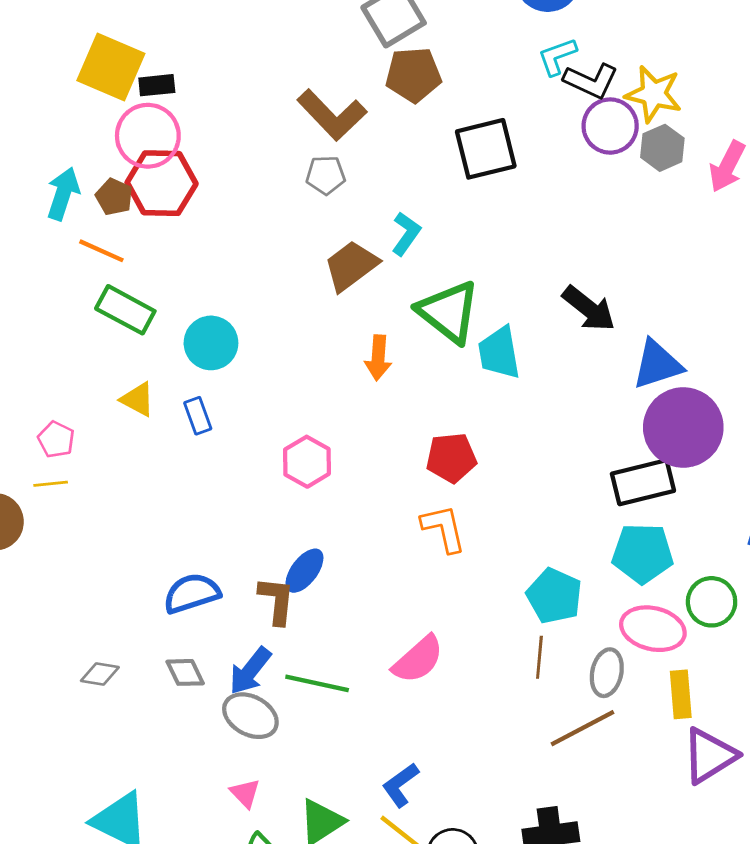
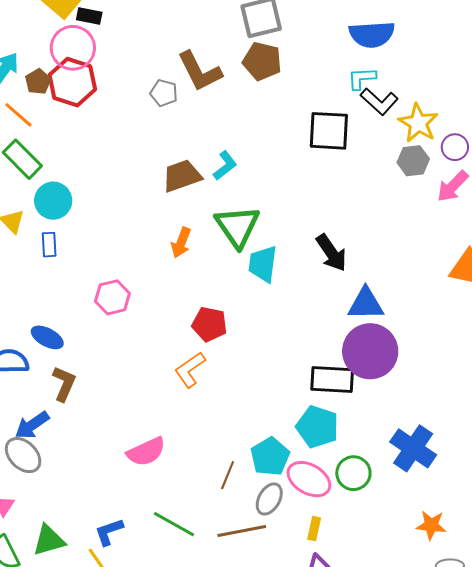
purple circle: (610, 126) -> (455, 147), moved, size x0.7
black square: (486, 149) -> (329, 131), moved
gray pentagon: (326, 175) -> (164, 93), moved
cyan circle: (211, 343) -> (53, 201), moved
orange L-shape: (444, 528) -> (190, 370), turned -129
blue ellipse: (304, 571) -> (47, 337), moved, turned 64
cyan pentagon: (554, 596) -> (270, 457), moved
green line: (317, 683) -> (174, 524), moved
yellow rectangle: (681, 694) -> (314, 529), size x0.7

